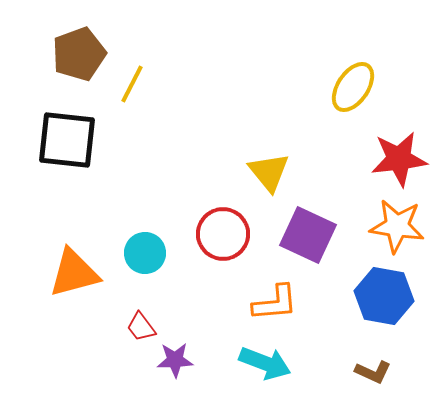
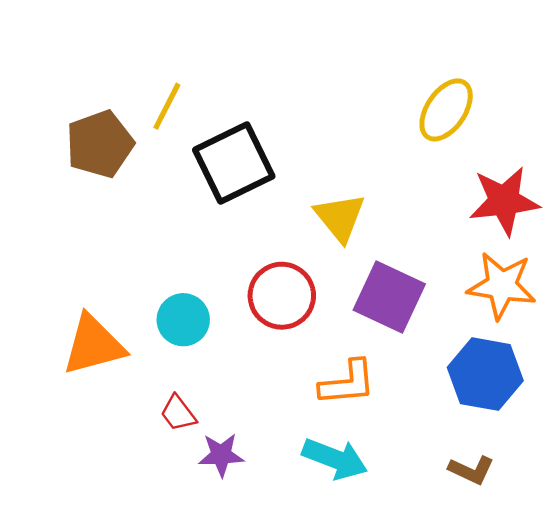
brown pentagon: (79, 54) -> (100, 144), moved
black square: (67, 140) -> (234, 163), moved, turned -32

